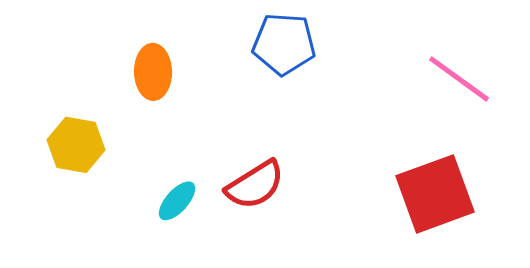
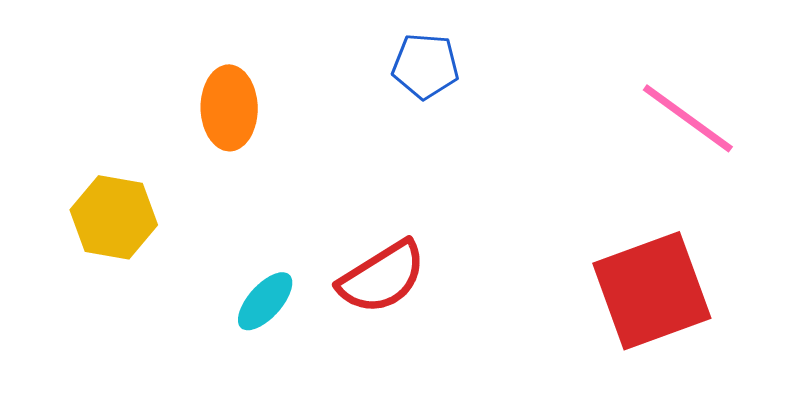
blue pentagon: (284, 44) -> (425, 66), size x0.7

